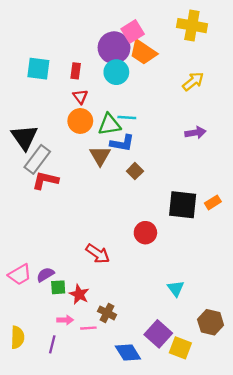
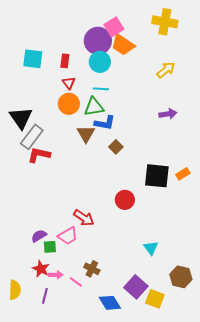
cyan line: (127, 117) -> (101, 89), moved
pink trapezoid: (20, 275) -> (68, 236), moved
red star: (79, 294) -> (41, 269), moved
pink line: (88, 328) -> (76, 282), turned 40

